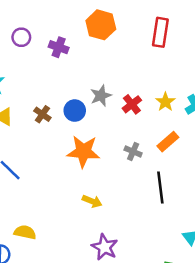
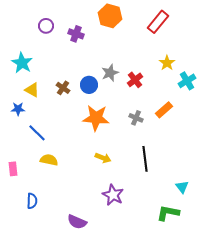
red rectangle: (160, 32) -> (158, 22), turned 30
yellow star: (165, 102) -> (167, 63), moved
black line: (160, 188) -> (145, 159), moved
yellow semicircle: (25, 232) -> (49, 160), moved

